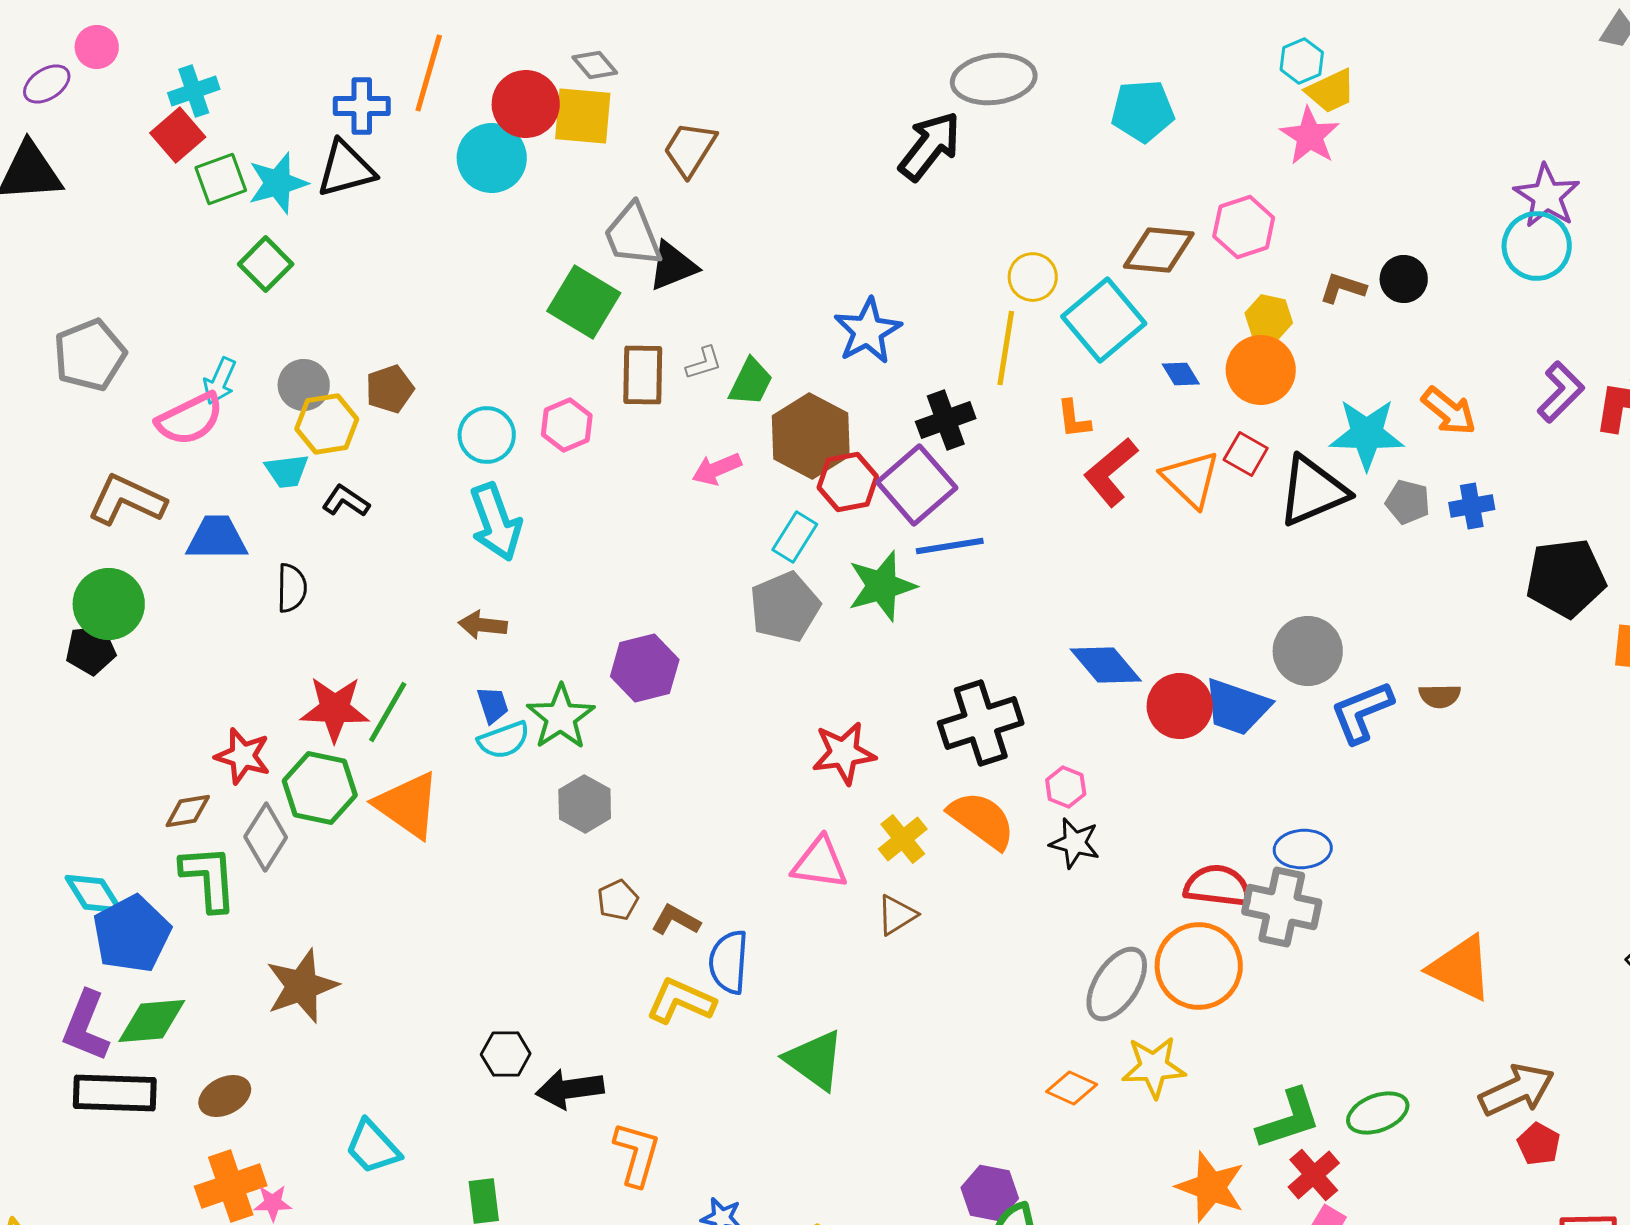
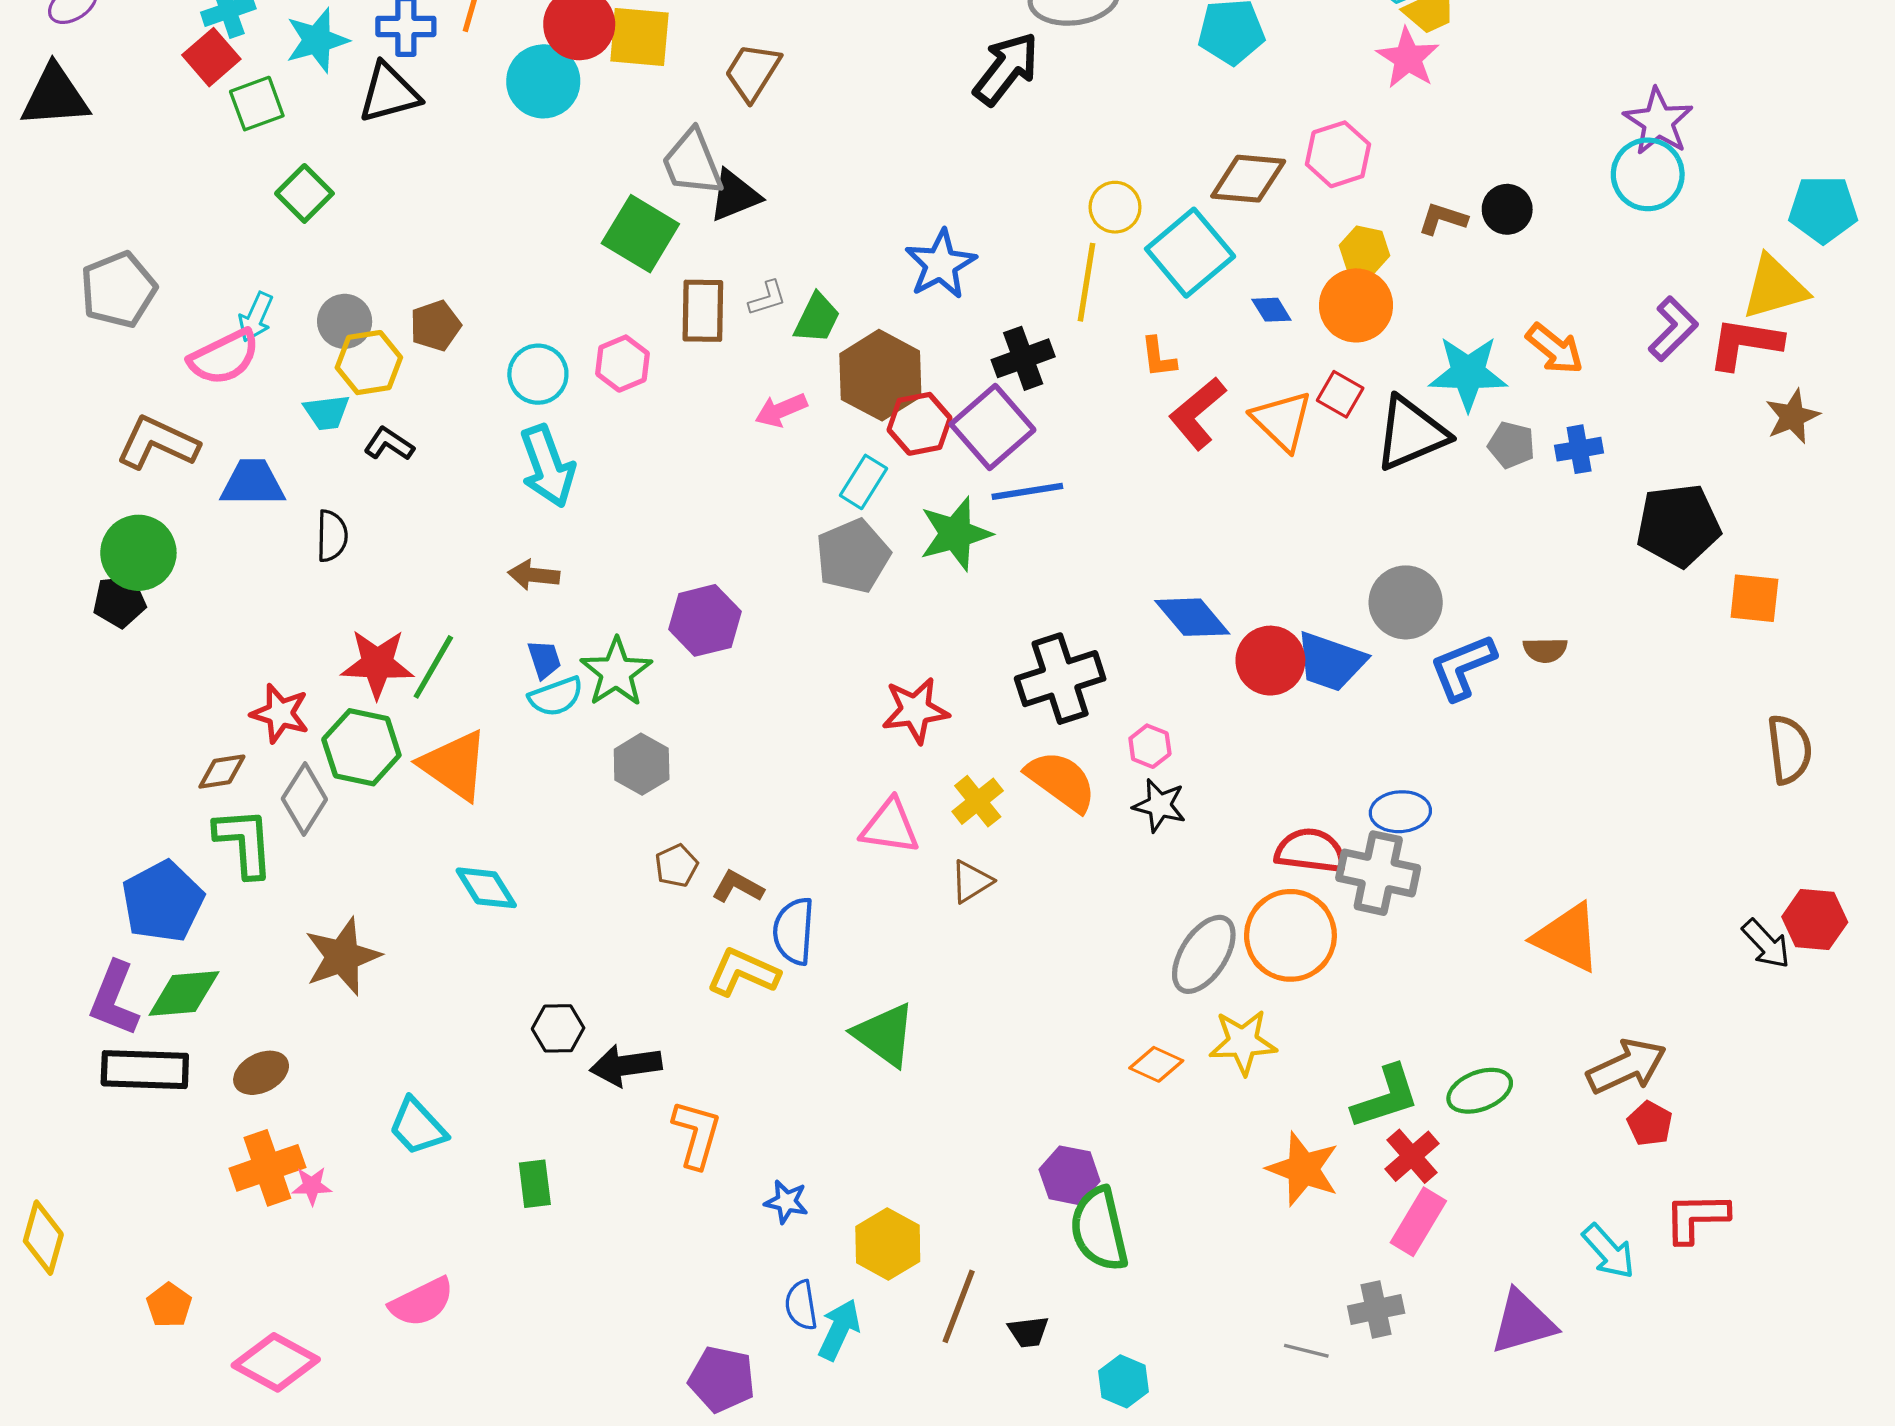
cyan star: (278, 183) -> (317, 40), moved
cyan diamond: (94, 894) -> (486, 888), moved

